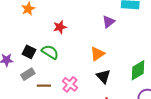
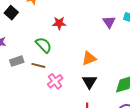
purple triangle: (109, 22) -> (109, 22), moved, turned -40
black square: (29, 52) -> (11, 13), moved
brown line: (44, 86) -> (38, 65), moved

